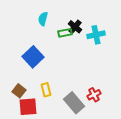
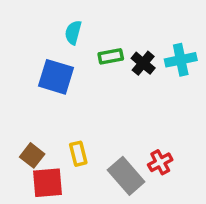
black cross: (75, 27) -> (143, 63), moved
cyan cross: (96, 35) -> (181, 60), moved
blue square: (33, 57) -> (56, 77), moved, turned -30

